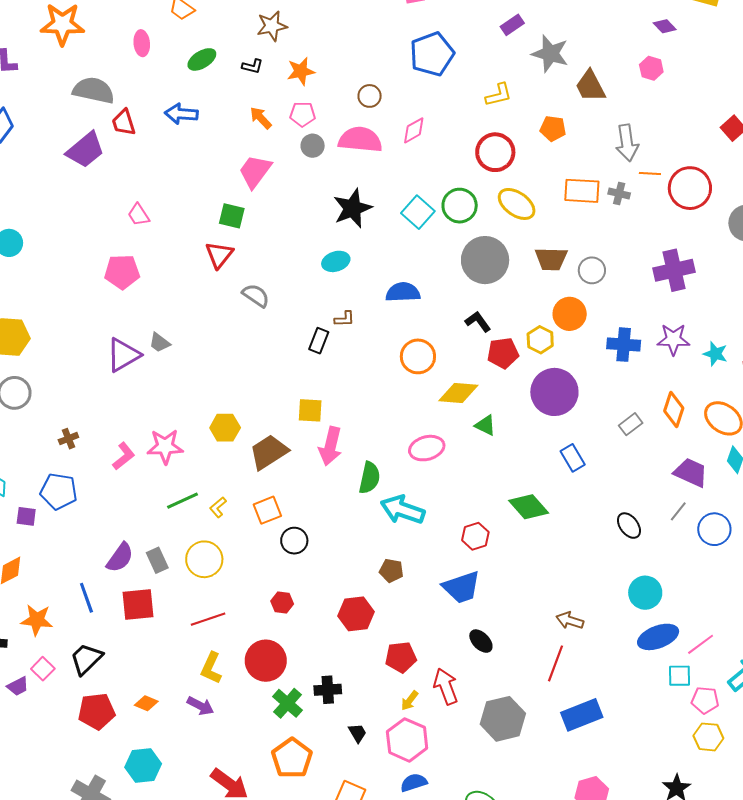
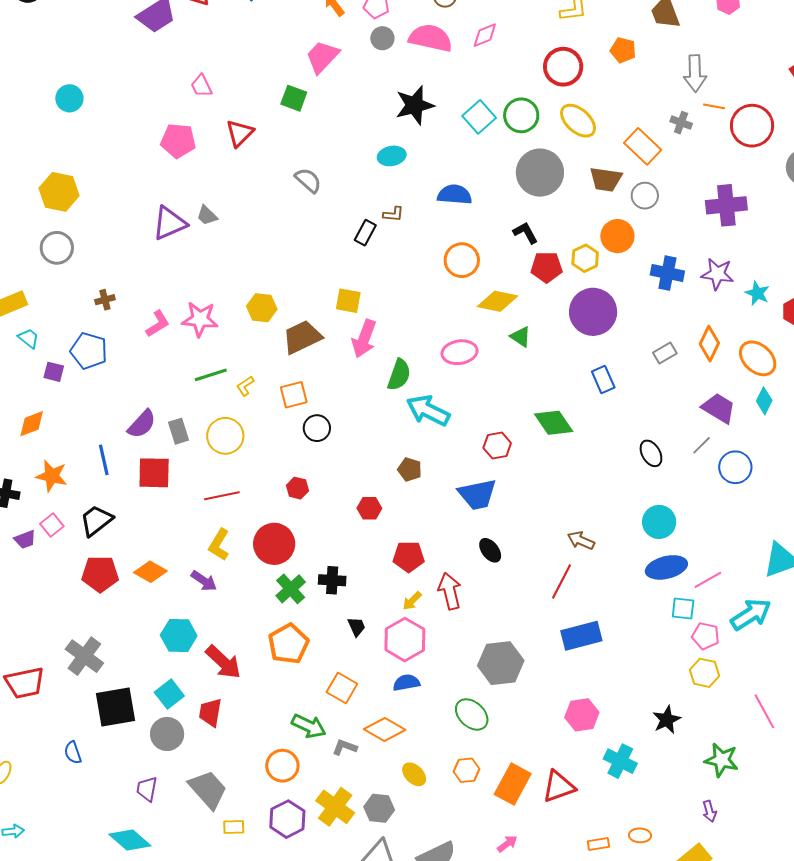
orange rectangle: (582, 191) -> (643, 146), moved, turned 33
red triangle: (219, 255) -> (240, 133), moved
red hexagon: (356, 614) -> (369, 508), size x0.7
orange diamond: (146, 703) -> (150, 572), size x1.4
gray hexagon: (503, 719) -> (501, 663), moved
cyan hexagon: (143, 766) -> (179, 635), moved

